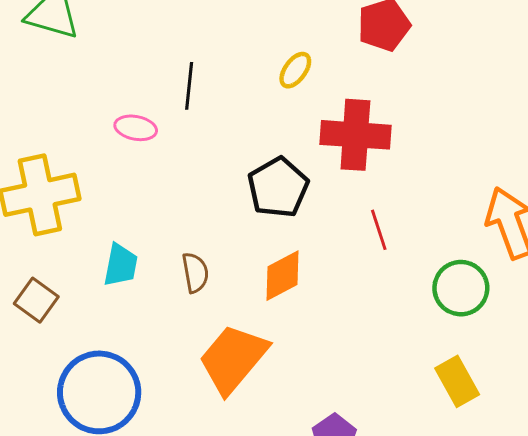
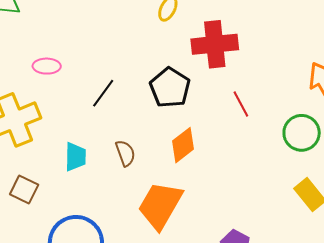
black line: (189, 86) -> (103, 93), moved, turned 40
pink ellipse: (136, 128) -> (47, 66), moved

